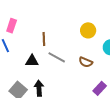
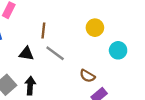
brown semicircle: (86, 62) -> (87, 76), moved

